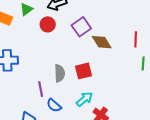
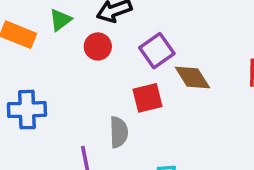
red square: (84, 71) -> (148, 98), moved

